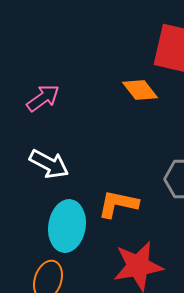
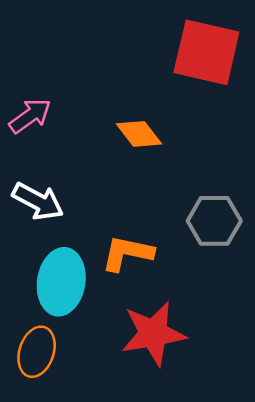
orange diamond: (140, 90) -> (139, 134), moved

